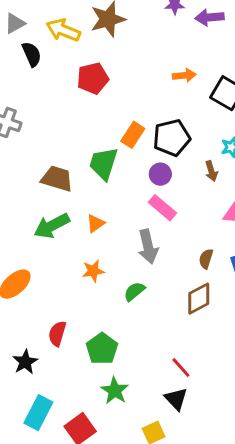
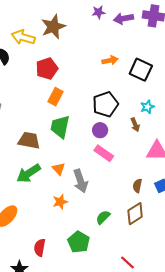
orange rectangle: (133, 135) -> (55, 97), moved
orange triangle: (96, 223) -> (59, 169), turned -32
gray arrow: (148, 247) -> (80, 181), moved
green semicircle: (134, 291) -> (103, 217), moved
green pentagon: (102, 349) -> (79, 242), moved

